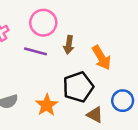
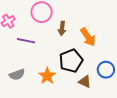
purple line: (35, 51) -> (26, 41), moved

